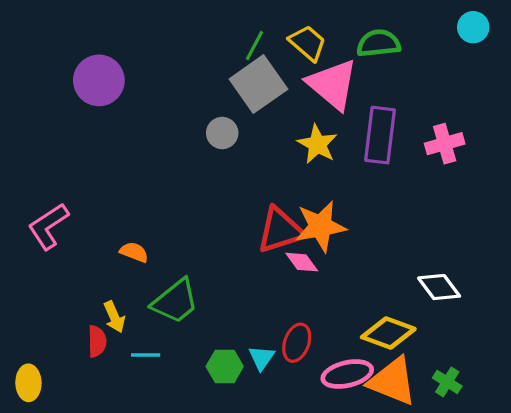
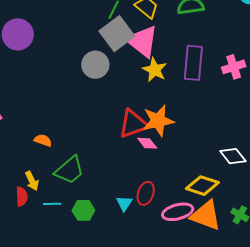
pink triangle: (332, 84) -> (142, 41), moved
gray circle: (222, 133) -> (95, 65), size x1.4
green hexagon: (225, 366) -> (83, 210), moved

